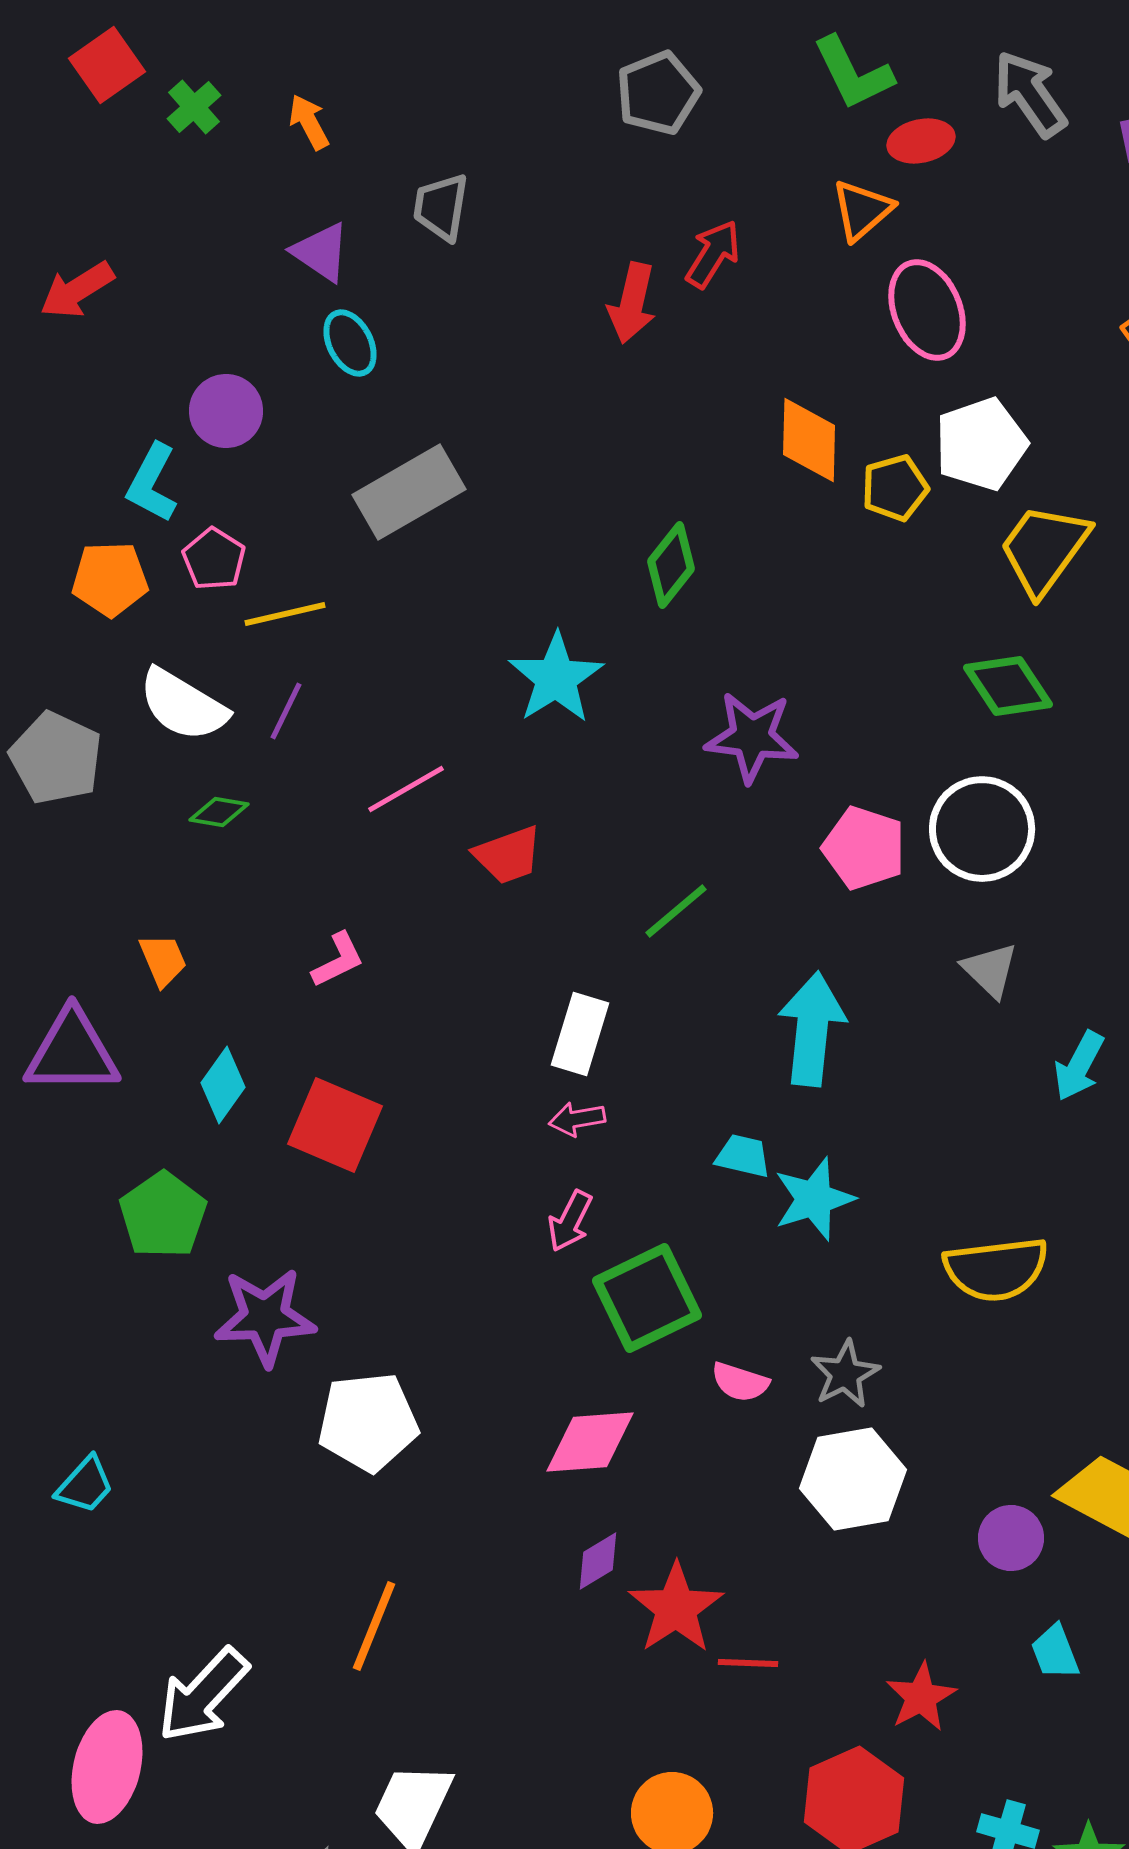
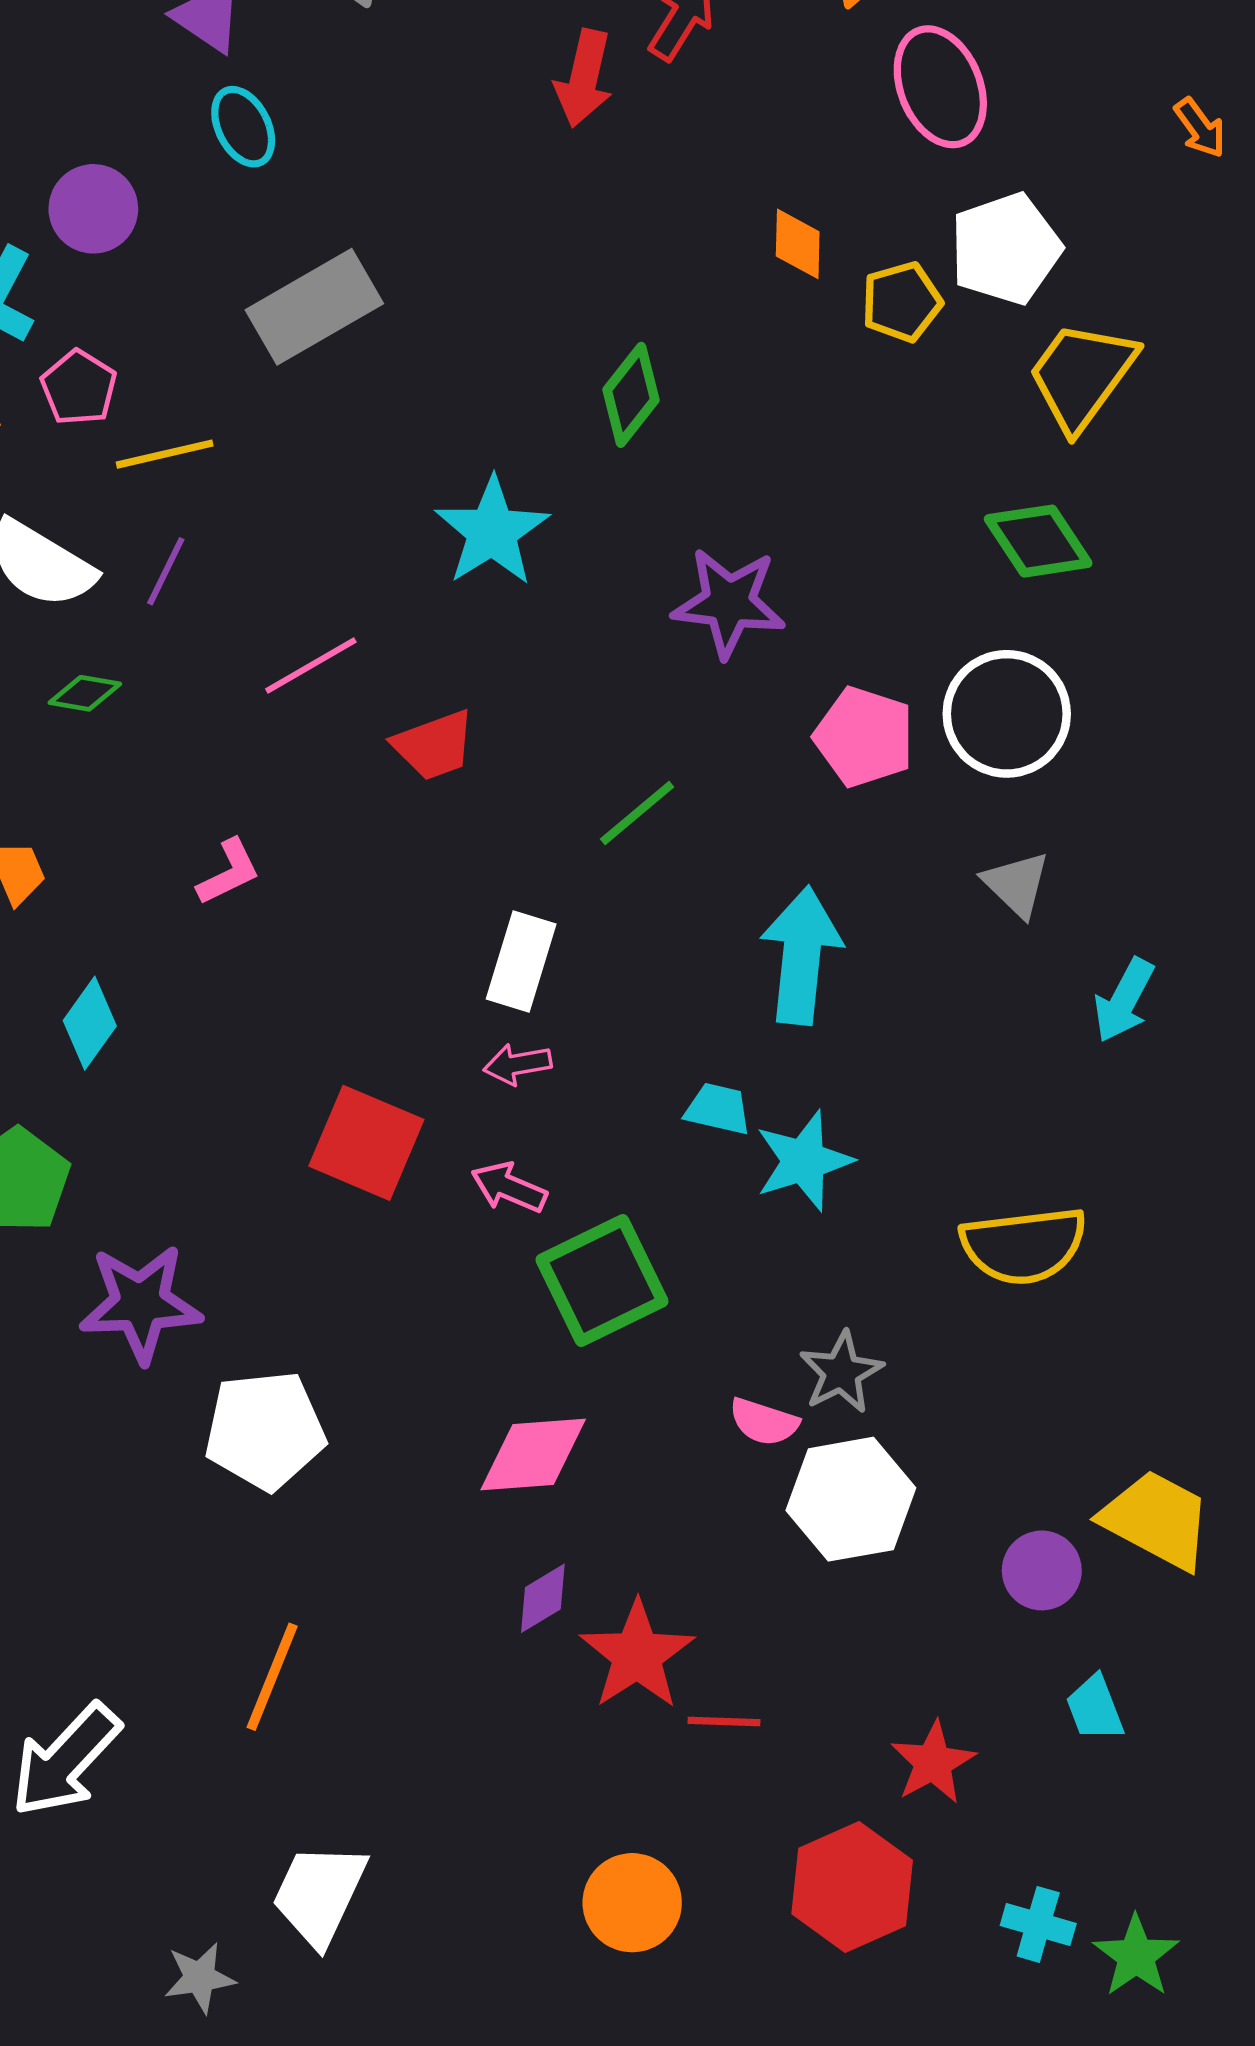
orange diamond: (809, 440) -> (798, 244), size x0.7
red square: (335, 1125) -> (366, 1143), moved
pink arrow: (570, 1221) -> (509, 1187), turned 86
pink semicircle: (740, 1382) -> (764, 1422), moved

